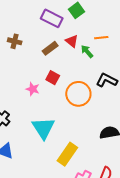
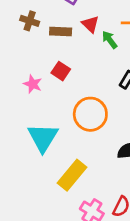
brown cross: (15, 41) -> (30, 21), moved
brown rectangle: (50, 48) -> (61, 32), turned 35
orange circle: (78, 94) -> (90, 114), moved

